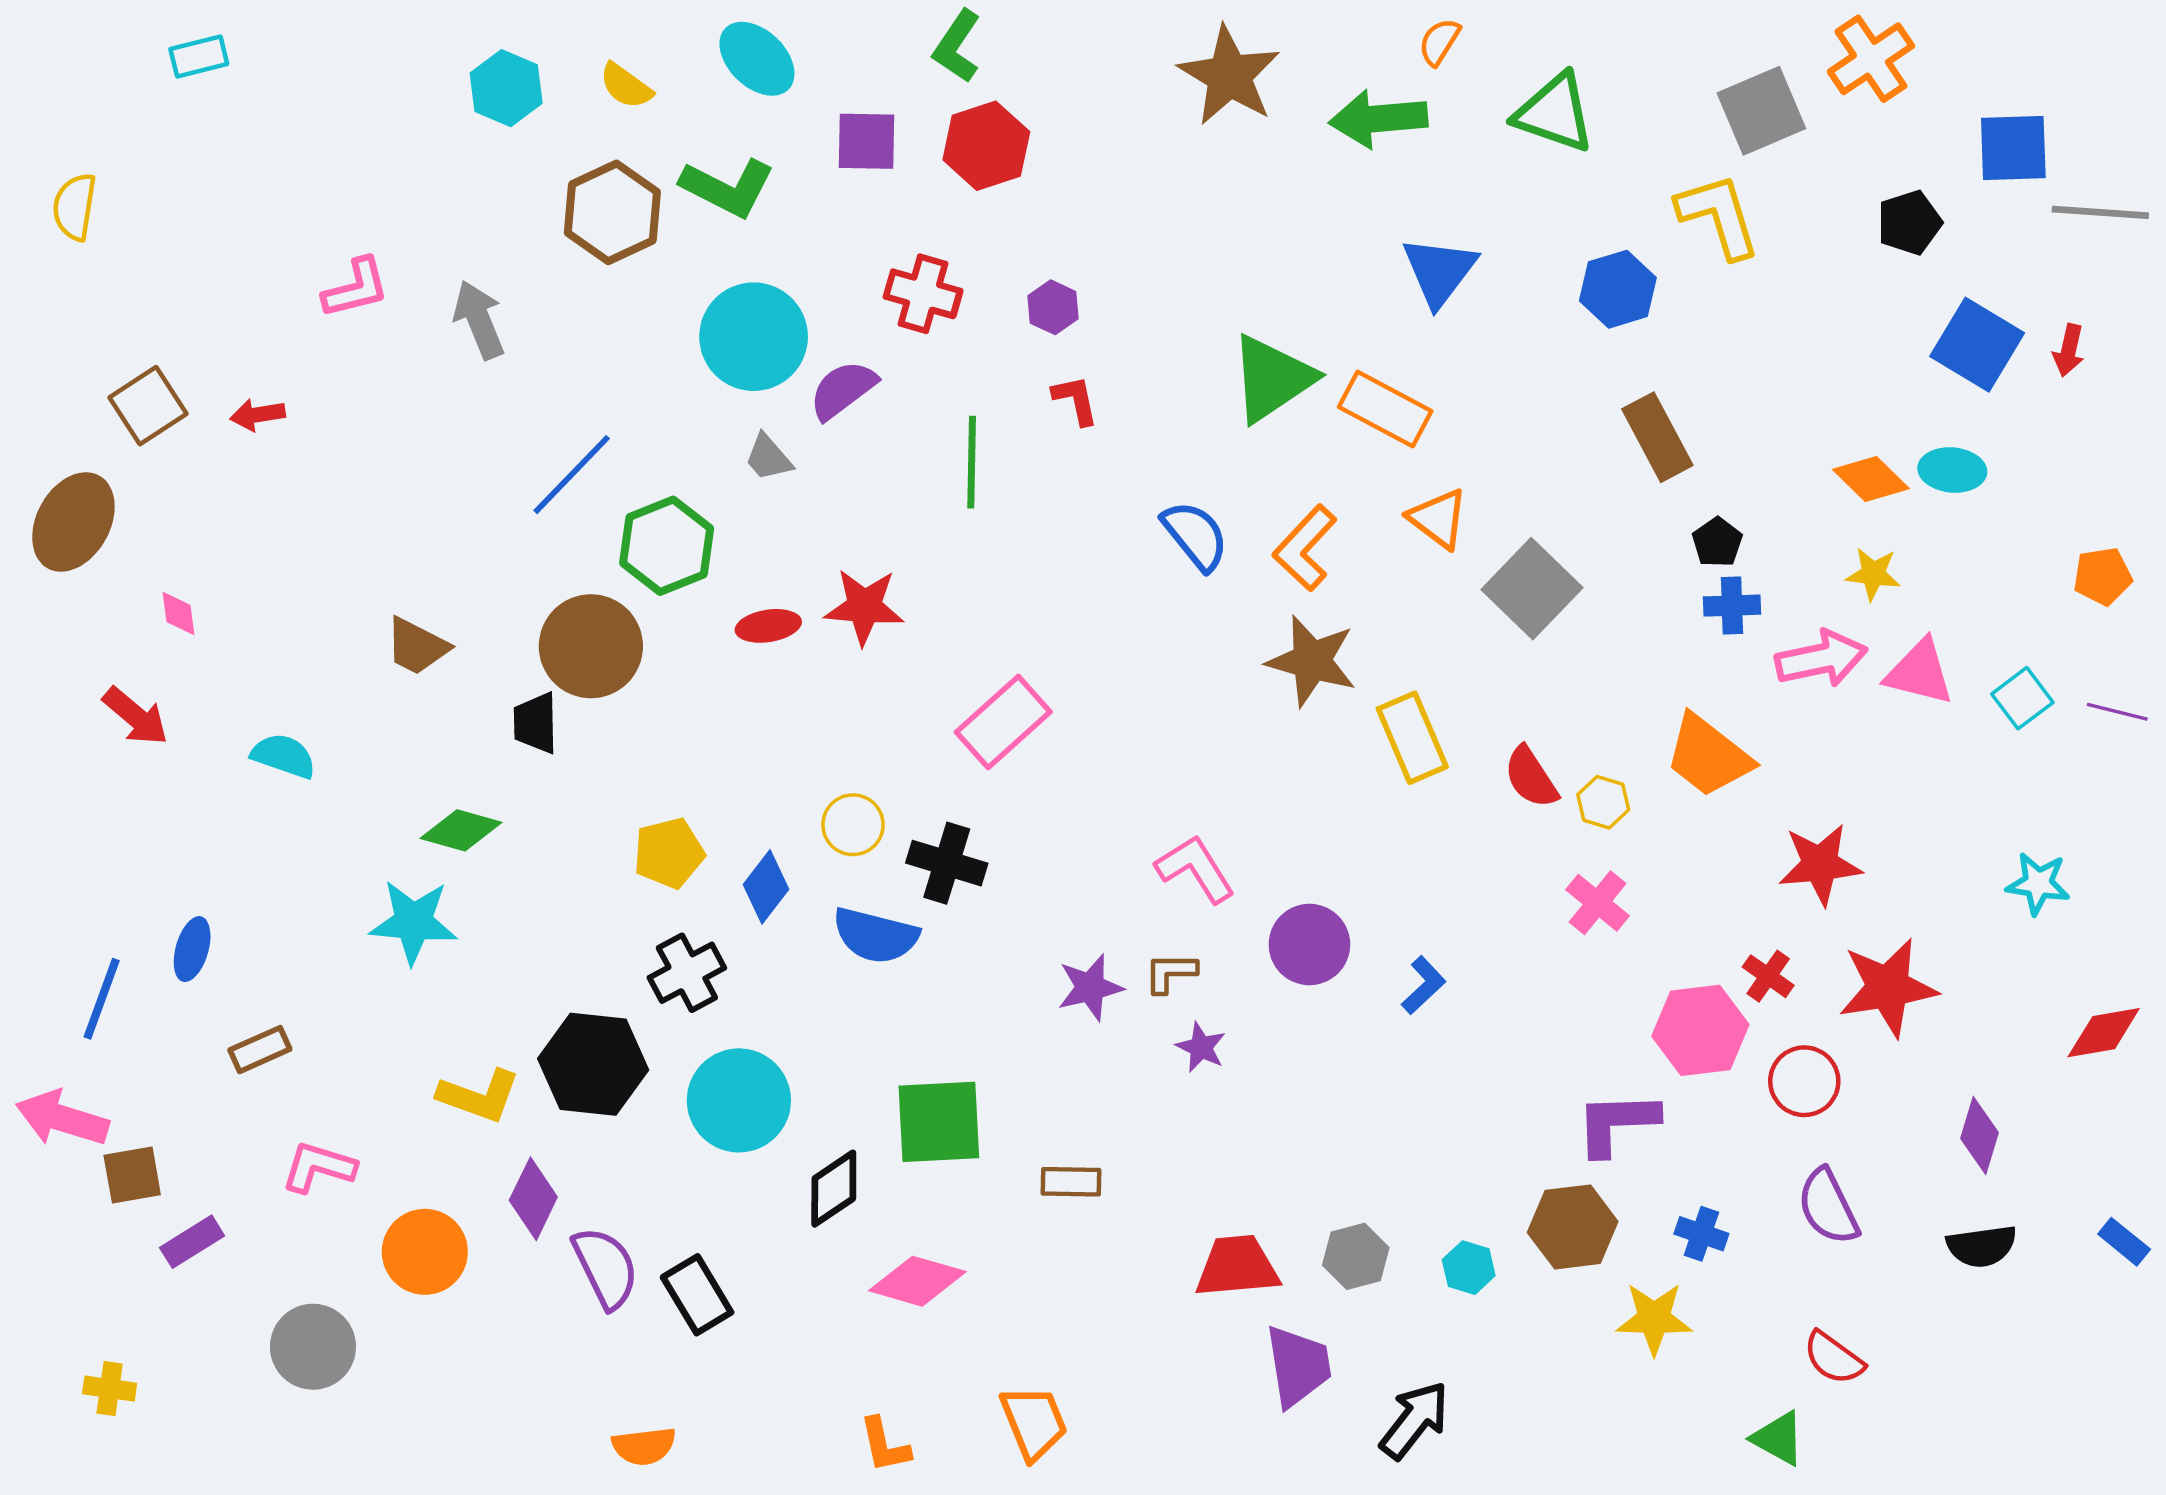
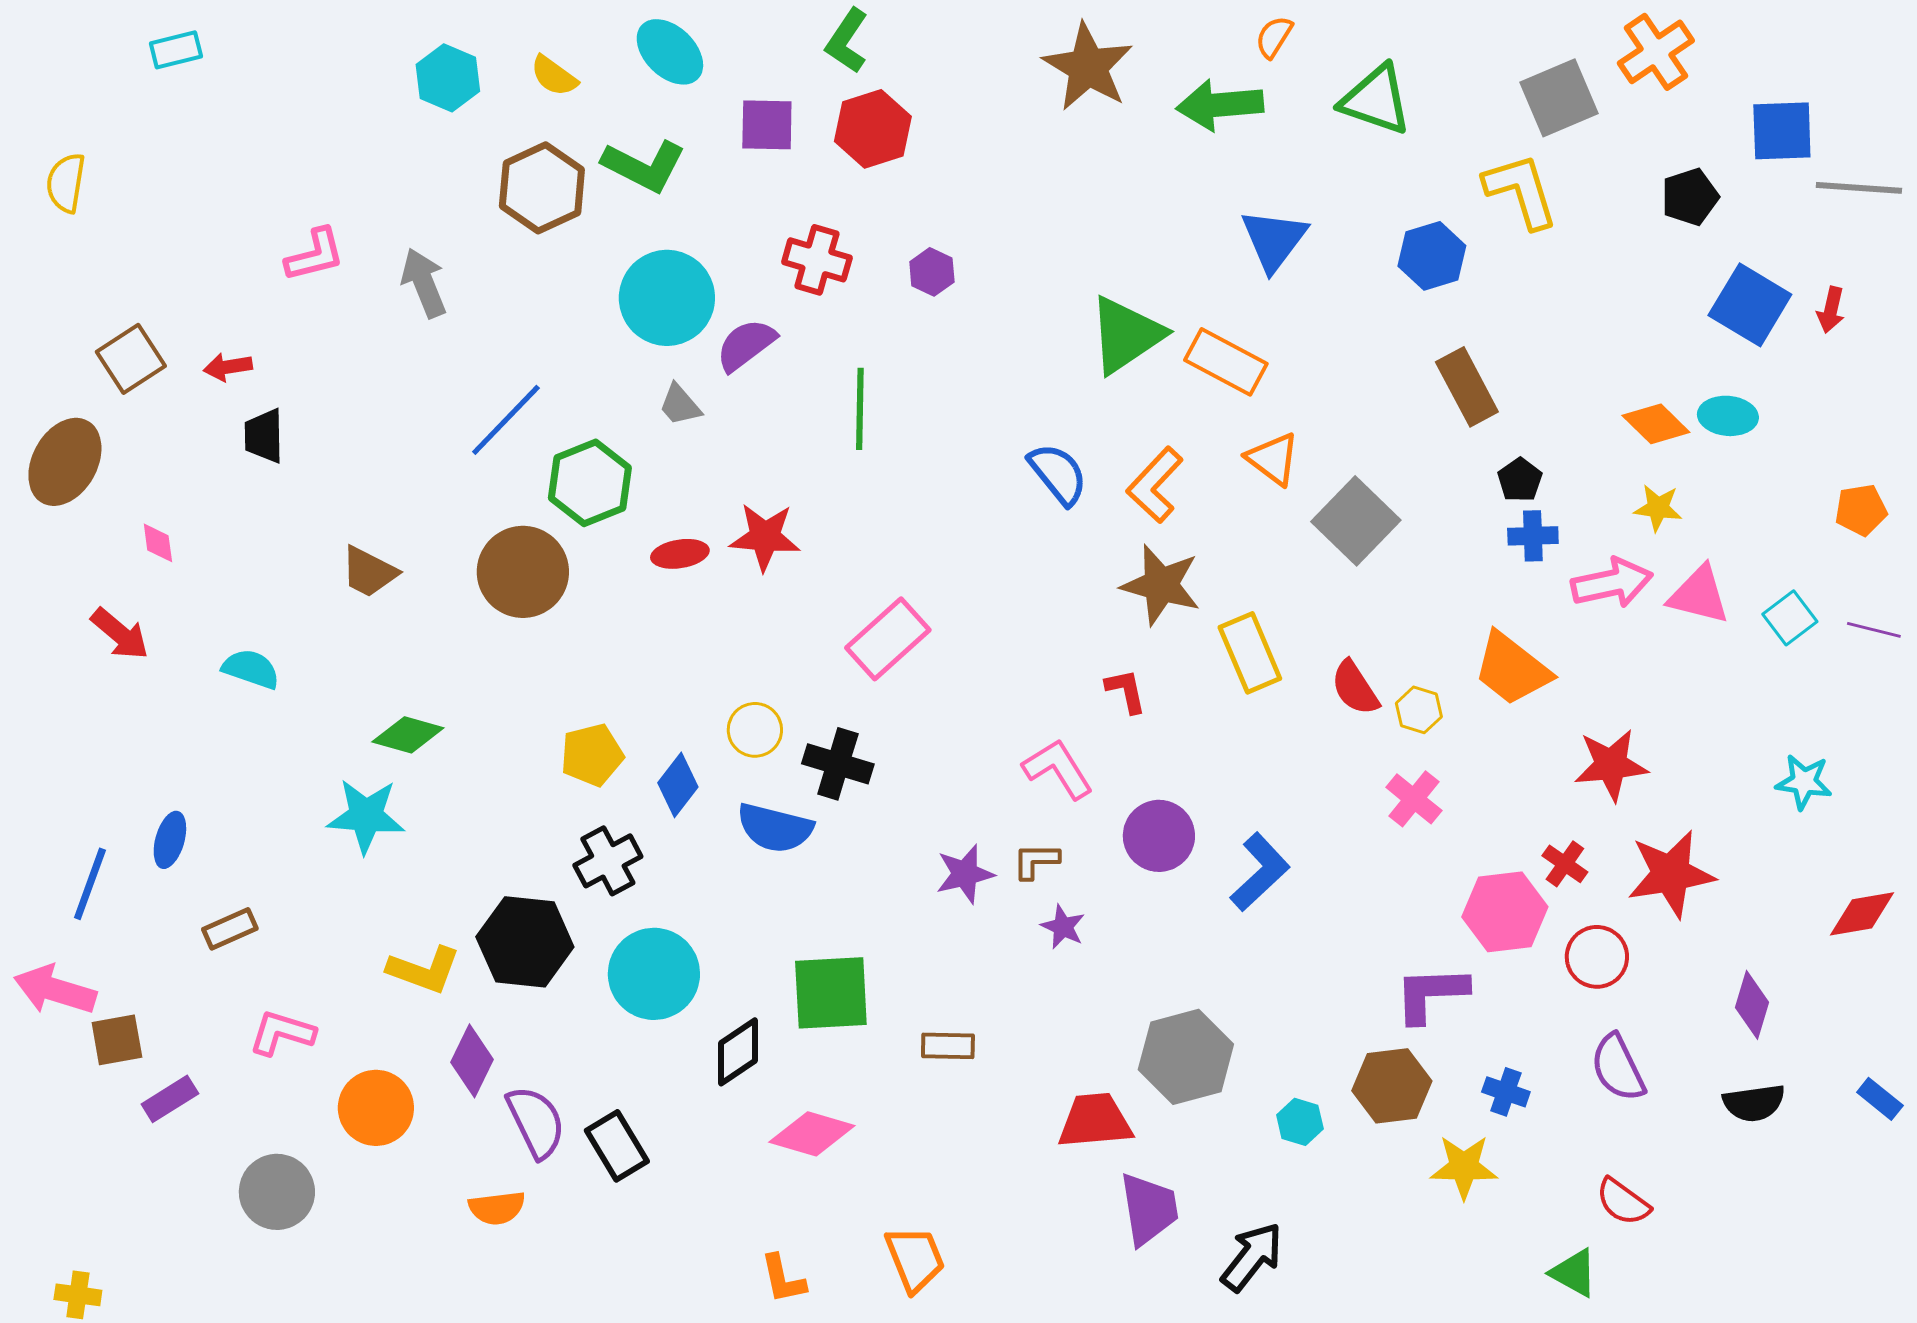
red L-shape: (1076, 400) -> (1126, 691), moved
black trapezoid: (536, 723) -> (264, 436), moved
blue L-shape: (1424, 985) -> (1260, 872), size x1.5
gray hexagon: (1356, 1256) -> (1186, 1057), moved, size x1.6
yellow cross: (110, 1389) -> (78, 1295), moved
orange semicircle: (644, 1446) -> (497, 1208), moved

